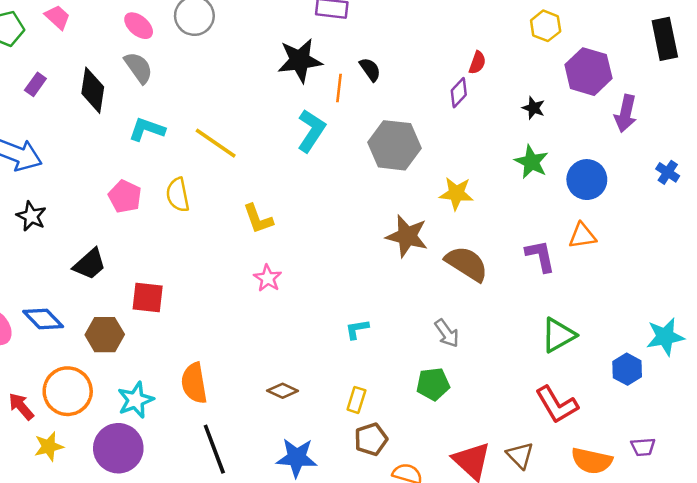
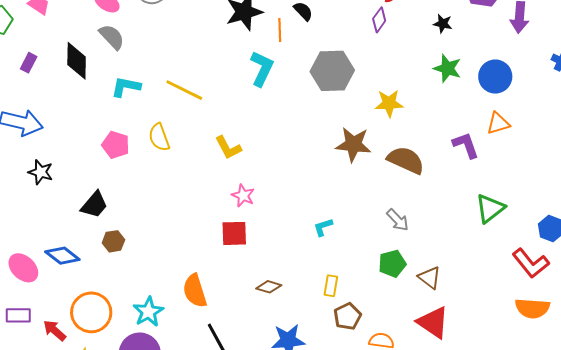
red square: (148, 298) -> (234, 233), moved
brown hexagon: (105, 335) -> (113, 241), moved, size x0.7
red L-shape: (557, 405) -> (531, 263), moved
brown triangle: (520, 455) -> (430, 278), moved

